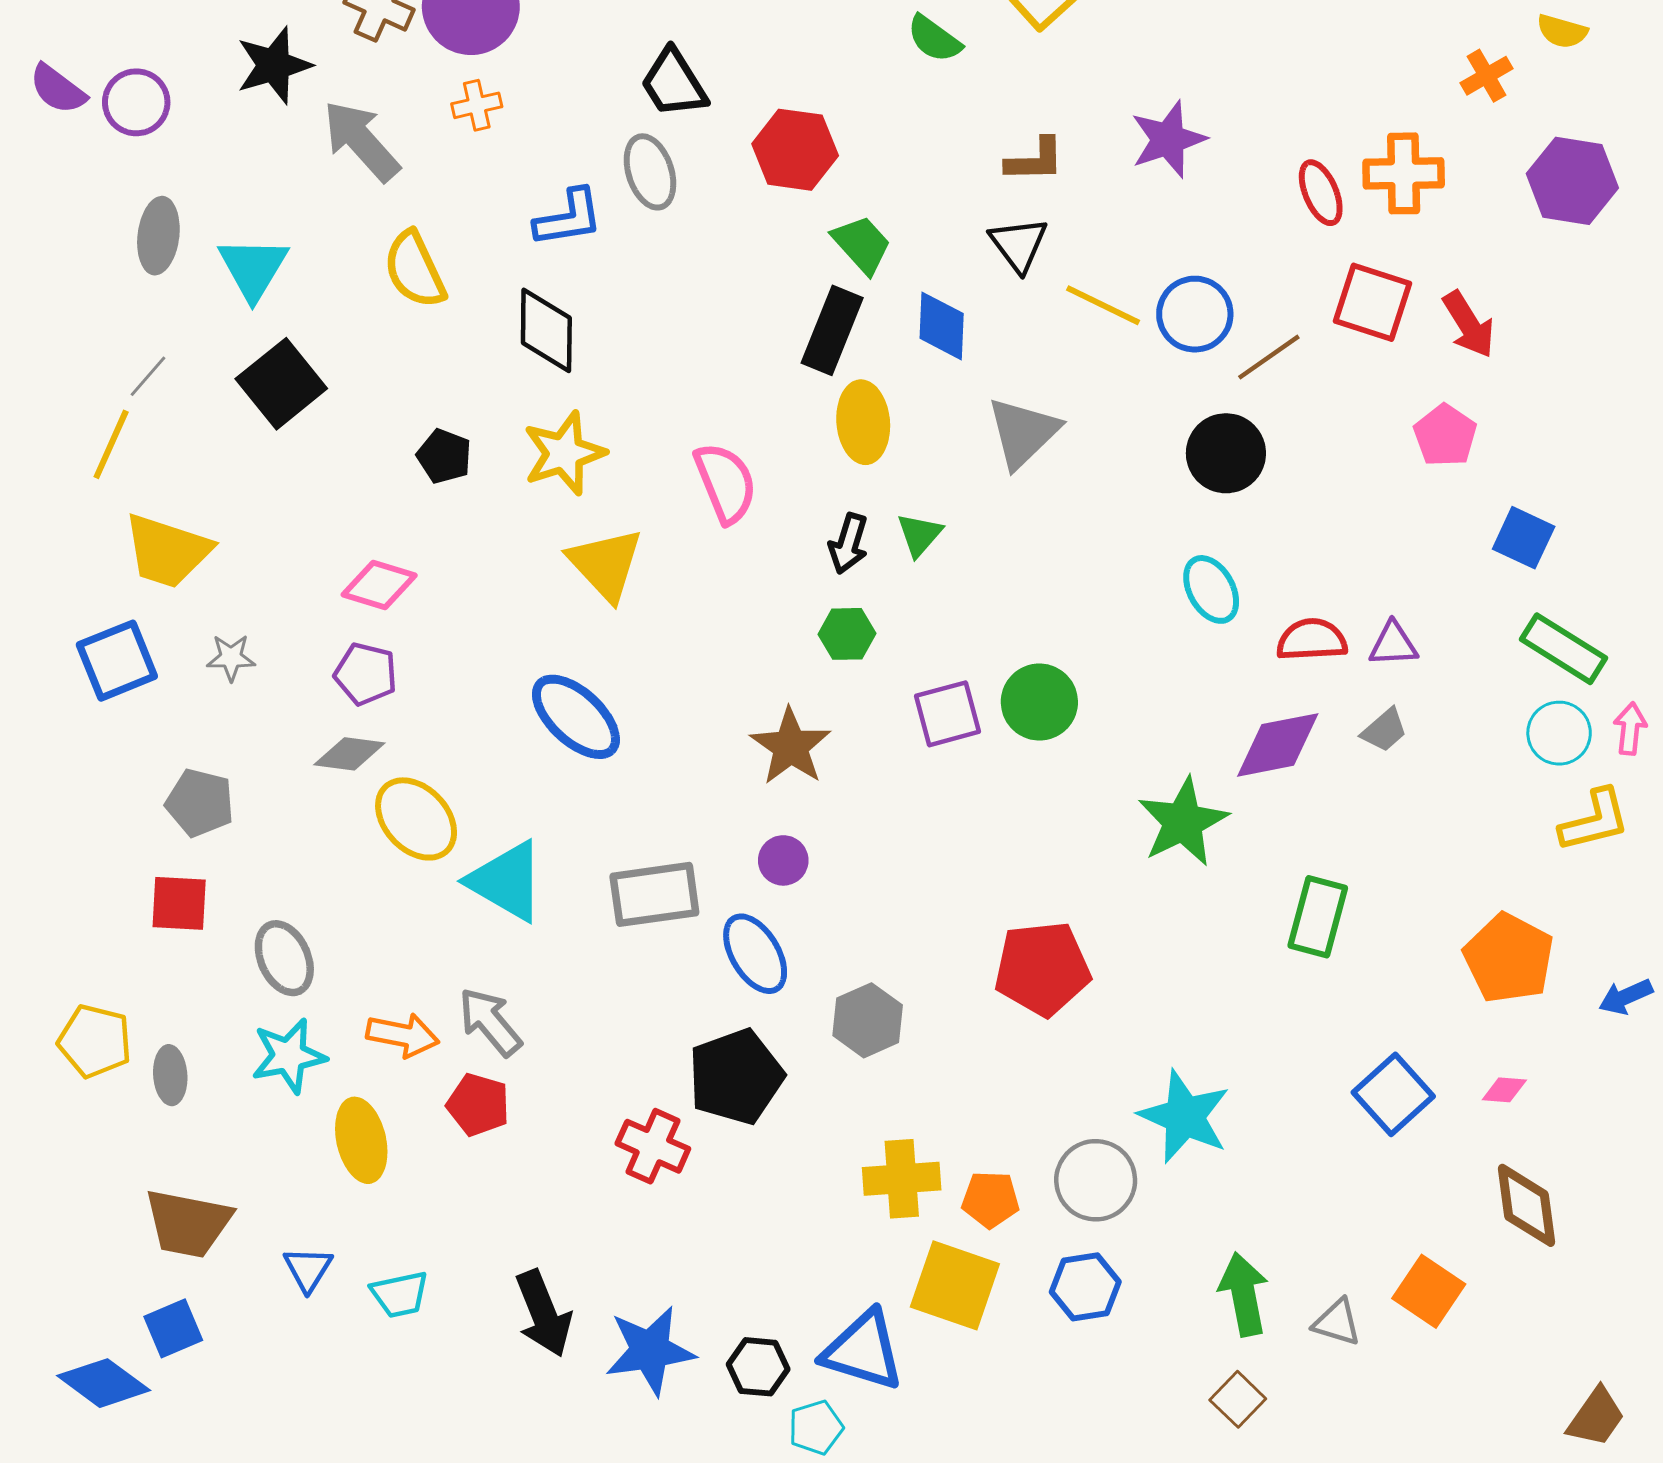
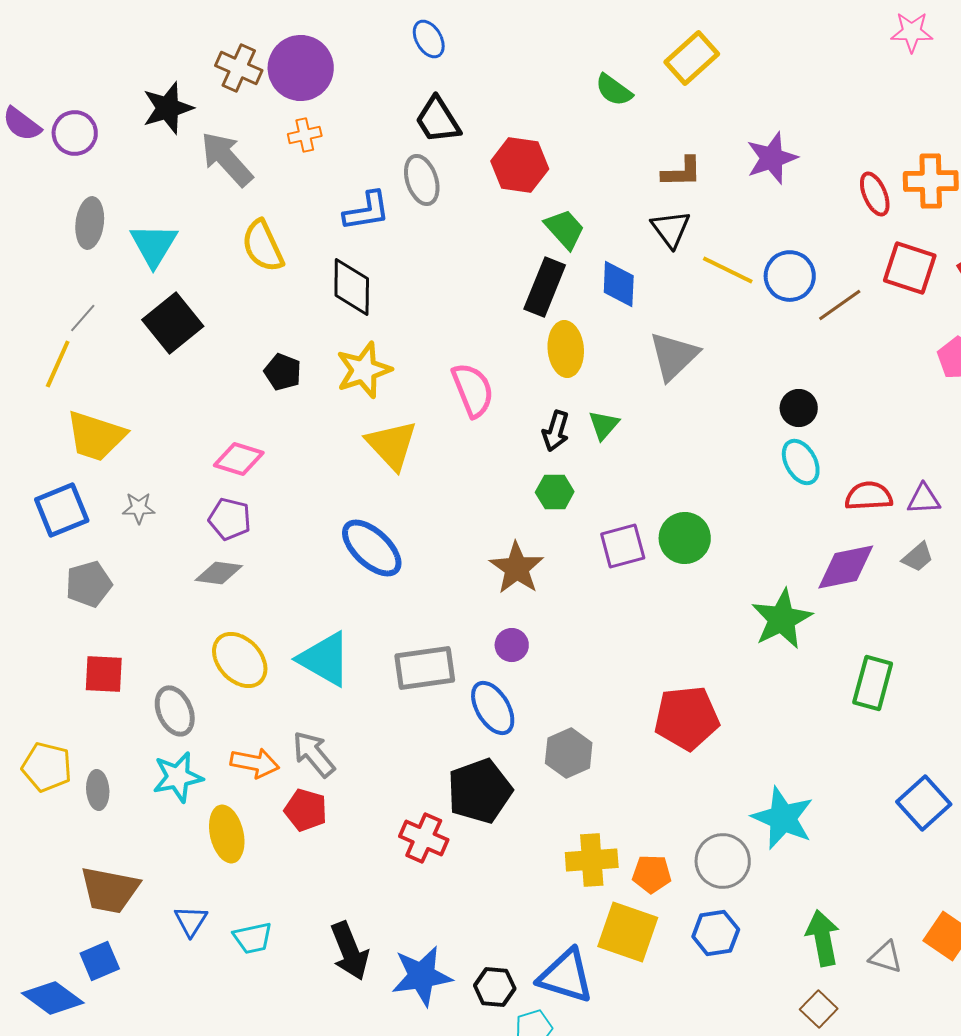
black circle: (1226, 453) -> (799, 408), moved, size x0.7
gray pentagon: (200, 803) -> (89, 584), moved, turned -30
yellow ellipse: (416, 819) -> (240, 660), moved

